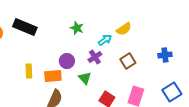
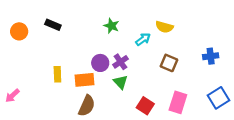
black rectangle: (25, 27) -> (53, 25), size x0.6
yellow semicircle: (124, 29) -> (164, 27), turned 49
purple cross: (95, 57) -> (121, 62), moved
brown square: (128, 61) -> (169, 63), turned -35

